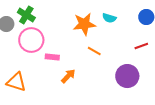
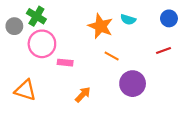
orange star: (84, 24) -> (101, 26), turned 30
orange arrow: (68, 76) -> (83, 95), moved
purple circle: (127, 76) -> (133, 84), moved

